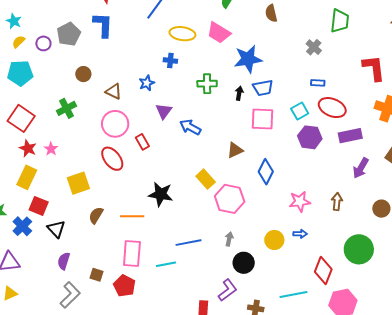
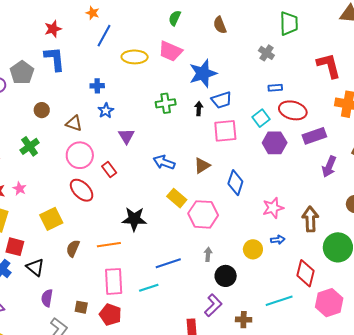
blue cross: (170, 61) -> (97, 86), moved
blue arrow: (190, 127) -> (164, 162), moved
brown arrow: (337, 202) -> (310, 219), moved, size x1.4

